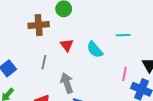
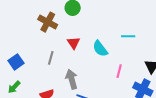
brown cross: (39, 25) -> (48, 22), turned 30
pink line: (124, 74) -> (119, 71), moved

